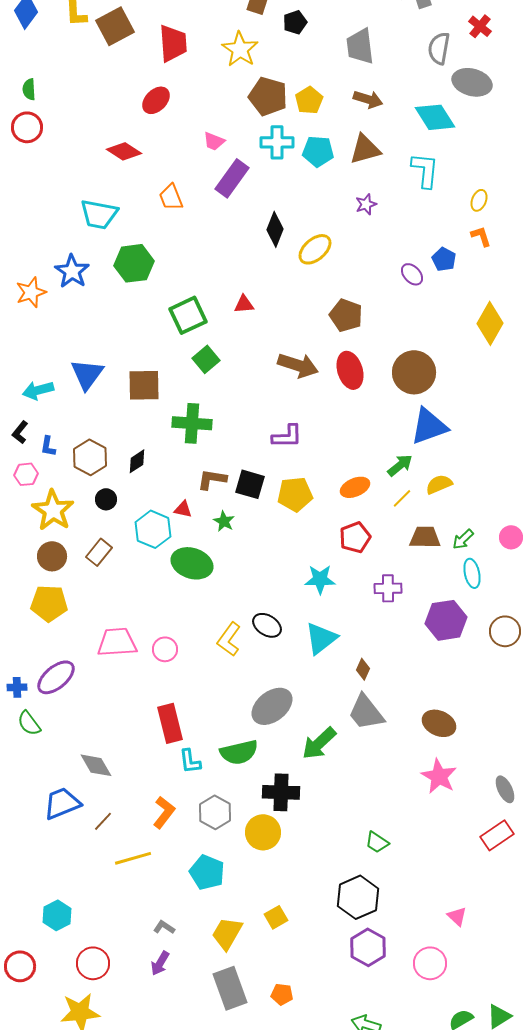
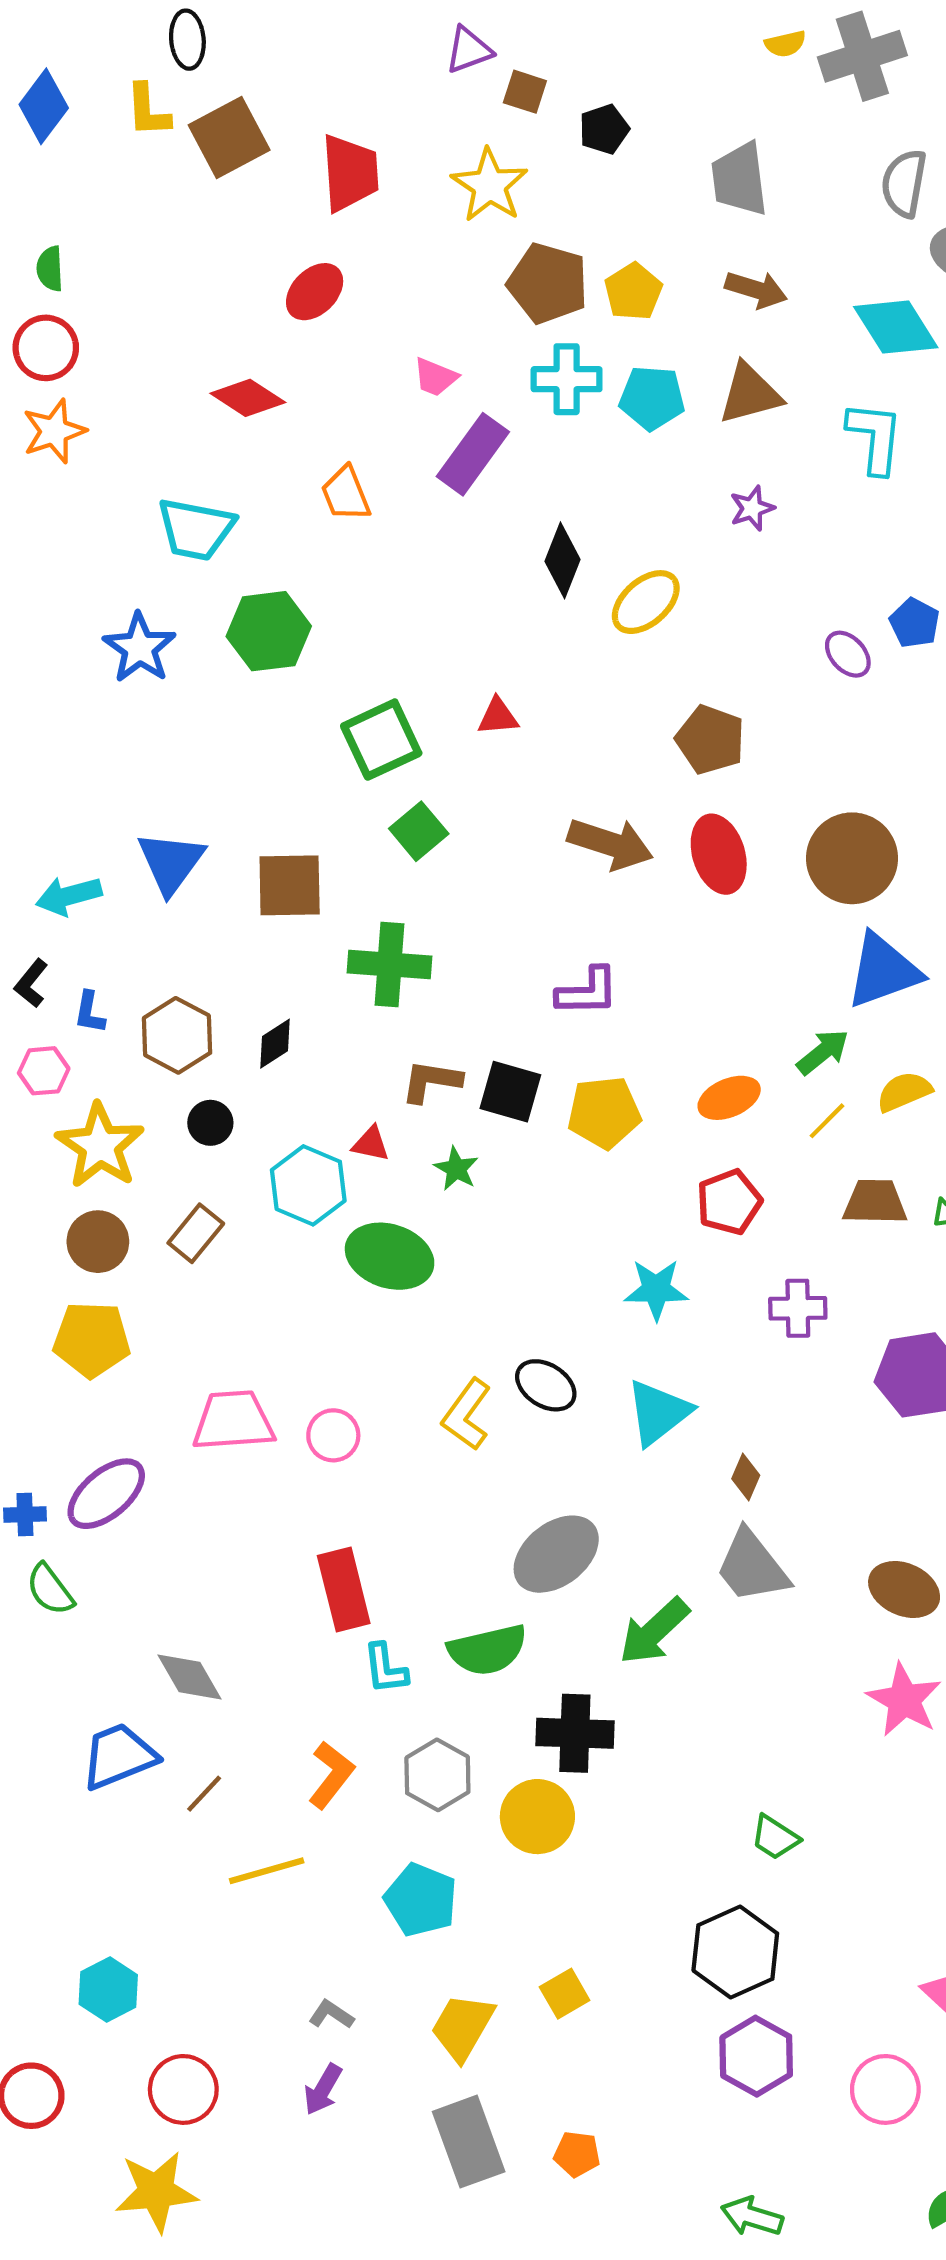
orange star: (31, 292) -> (54, 431), moved

